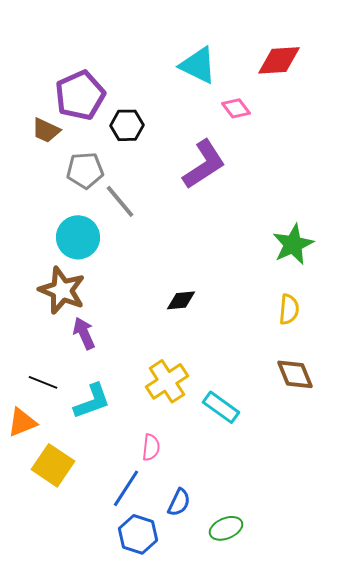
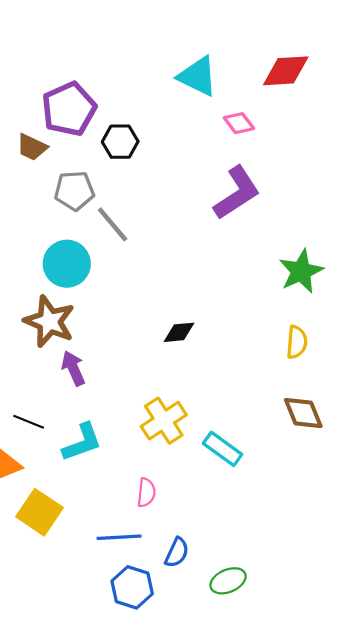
purple L-shape: (204, 164) -> (237, 193), moved
blue line: (126, 488) -> (119, 537), turned 54

